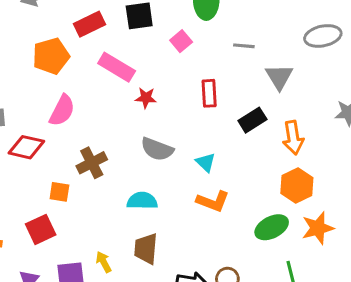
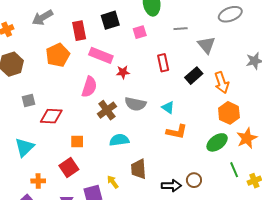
red rectangle: (90, 24) -> (79, 31), turned -66
pink square: (181, 41) -> (140, 32), turned 32
pink semicircle: (62, 110) -> (89, 87), moved
brown cross: (92, 163) -> (107, 110), moved
cyan semicircle: (142, 201) -> (119, 140), moved

